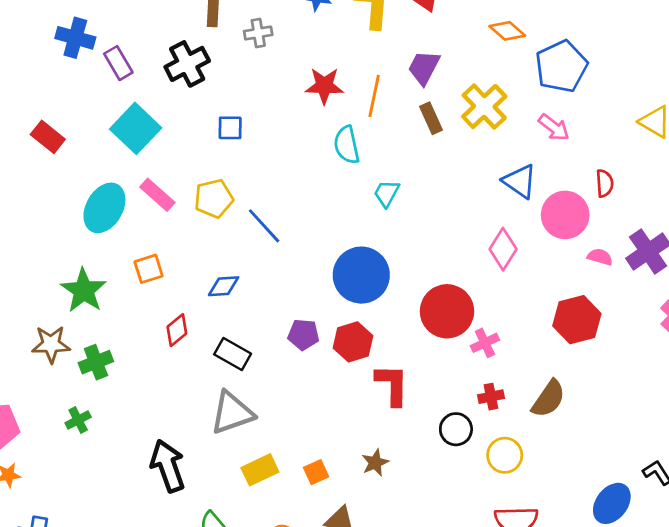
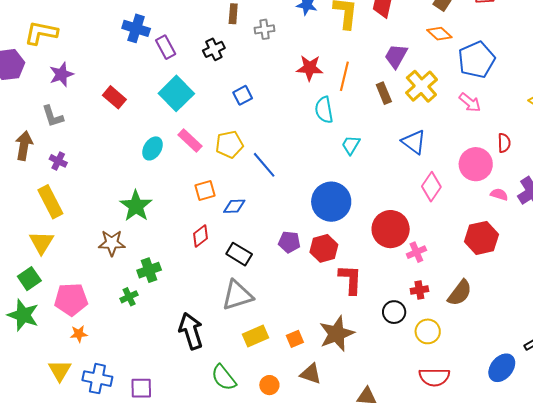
black cross: (187, 64) -> (214, 49), size x0.7
purple trapezoid: (424, 67) -> (396, 56), moved
blue square: (230, 128) -> (243, 95), turned -30
blue triangle: (520, 181) -> (414, 142), moved
cyan ellipse: (104, 208) -> (152, 148), size x0.7
orange square: (149, 269) -> (205, 191), moved
green cross: (96, 362) -> (149, 270), moved
brown star: (375, 463) -> (337, 334), size x1.8

